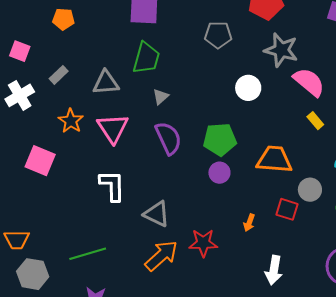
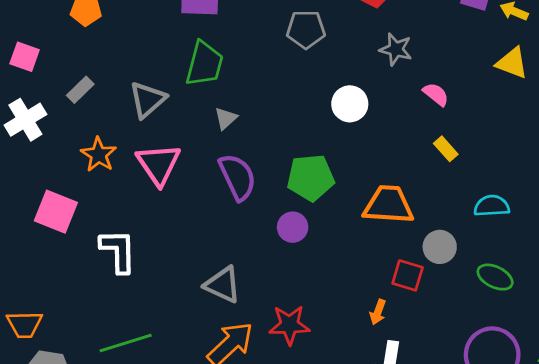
gray star: (281, 50) -> (396, 49), size x0.7
pink semicircle: (309, 82) -> (436, 94), size x0.6
gray triangle: (106, 83) -> (147, 100), turned -36
purple circle: (219, 173) -> (293, 227), moved
white L-shape: (112, 186) -> (118, 251), moved
orange arrow: (249, 223) -> (378, 312), moved

